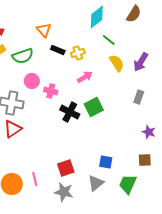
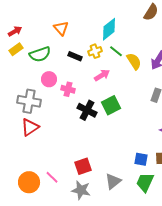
cyan diamond: (97, 17) -> (109, 29), moved
green line: (109, 40) -> (116, 51), moved
black rectangle: (58, 50) -> (75, 56), moved
blue square: (106, 162) -> (141, 159), moved
pink line: (35, 179) -> (52, 177), turned -32

